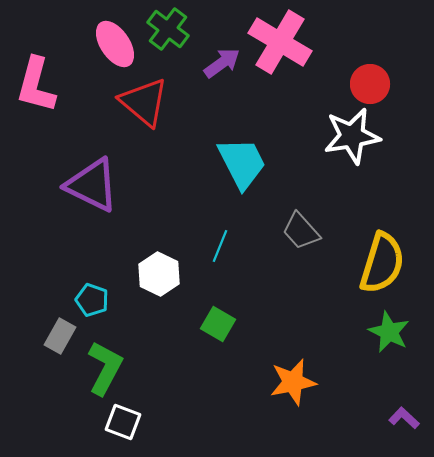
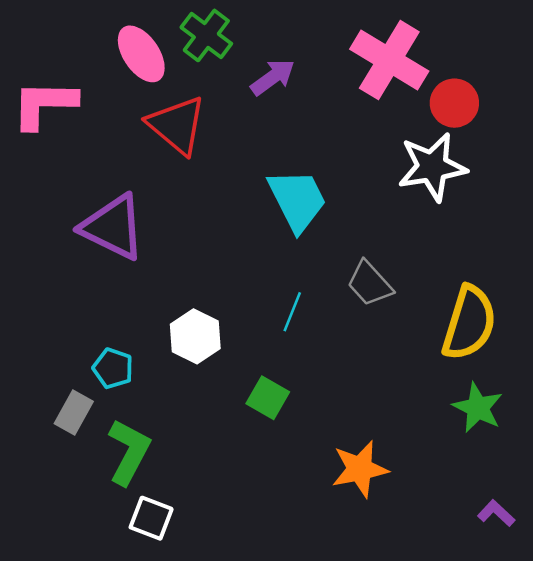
pink cross: (280, 42) -> (389, 60), moved
pink L-shape: (36, 85) -> (44, 104), turned 76
cyan line: (220, 246) -> (292, 312), moved

